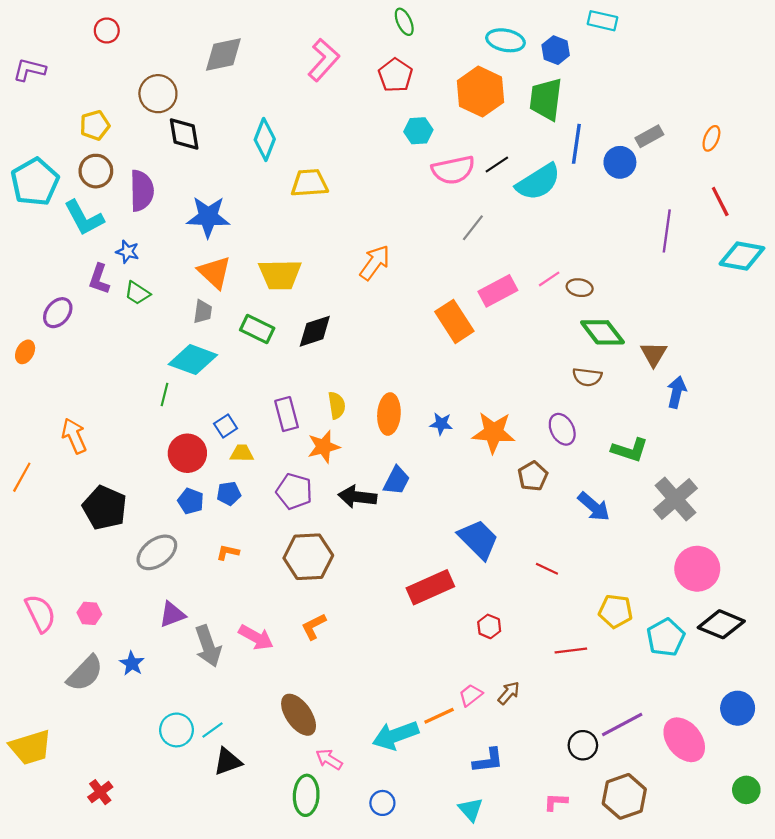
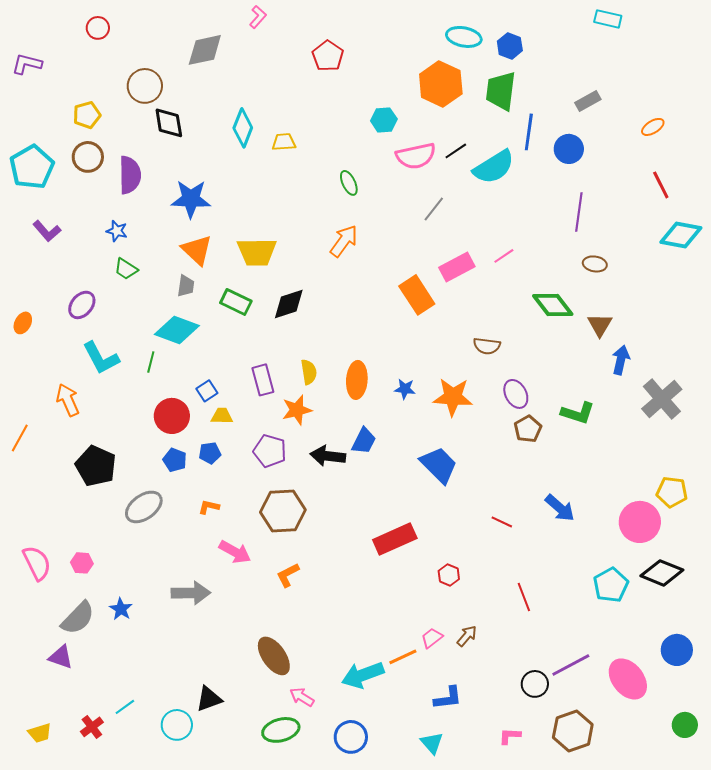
cyan rectangle: (602, 21) -> (608, 19), moved
green ellipse: (404, 22) -> (349, 183), moved
pink L-shape: (324, 60) -> (258, 17), moved, size x0.6
red pentagon: (395, 75) -> (328, 56), moved
gray rectangle: (649, 136) -> (588, 101), moved
orange ellipse: (711, 138) -> (653, 127), turned 35
yellow trapezoid: (309, 183) -> (284, 142), moved, size x0.7
cyan L-shape: (84, 218) -> (101, 358), moved
purple line: (667, 231) -> (579, 212), moved
purple L-shape: (99, 279) -> (47, 231), moved, turned -60
brown ellipse: (580, 288) -> (595, 264), moved
purple ellipse: (58, 313) -> (82, 305), moved
brown semicircle: (587, 377) -> (487, 346), moved
brown pentagon: (533, 476) -> (528, 429), moved
gray cross: (675, 499) -> (662, 399), moved
blue arrow: (594, 507) -> (560, 508), moved
blue trapezoid: (478, 539) -> (439, 465), moved
yellow pentagon: (616, 611) -> (672, 492), moved
purple triangle: (172, 614) -> (61, 657), moved, turned 40
pink arrow: (256, 637) -> (235, 552), moved
gray arrow: (208, 646) -> (191, 593), turned -72
red line: (571, 650) -> (524, 597), turned 76
cyan circle: (176, 730) -> (177, 725), moved
cyan line: (212, 730) -> (125, 707), moved
yellow trapezoid: (31, 747) -> (40, 733), moved, size x0.6
green ellipse: (306, 795) -> (281, 730), turned 72
blue circle: (382, 803) -> (351, 737), size x1.4

